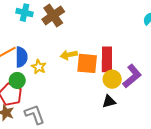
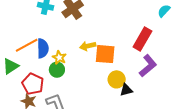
red rectangle: (107, 59) -> (142, 39), moved, turned 30
yellow circle: (112, 79) -> (117, 79), moved
green circle: (17, 80) -> (57, 70), moved

